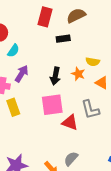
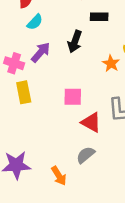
black arrow: (55, 76) -> (75, 42), moved
pink square: (52, 105) -> (73, 97), size x0.7
gray semicircle: (71, 159) -> (86, 155), moved

